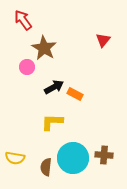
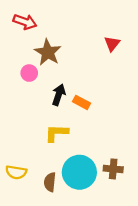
red arrow: (23, 20) -> (25, 22), turned 145
black arrow: (54, 87) -> (59, 95), turned -42

